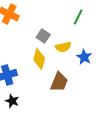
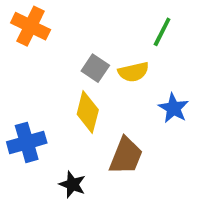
yellow semicircle: (63, 47) -> (133, 72), moved
black star: (12, 101) -> (72, 184), moved

